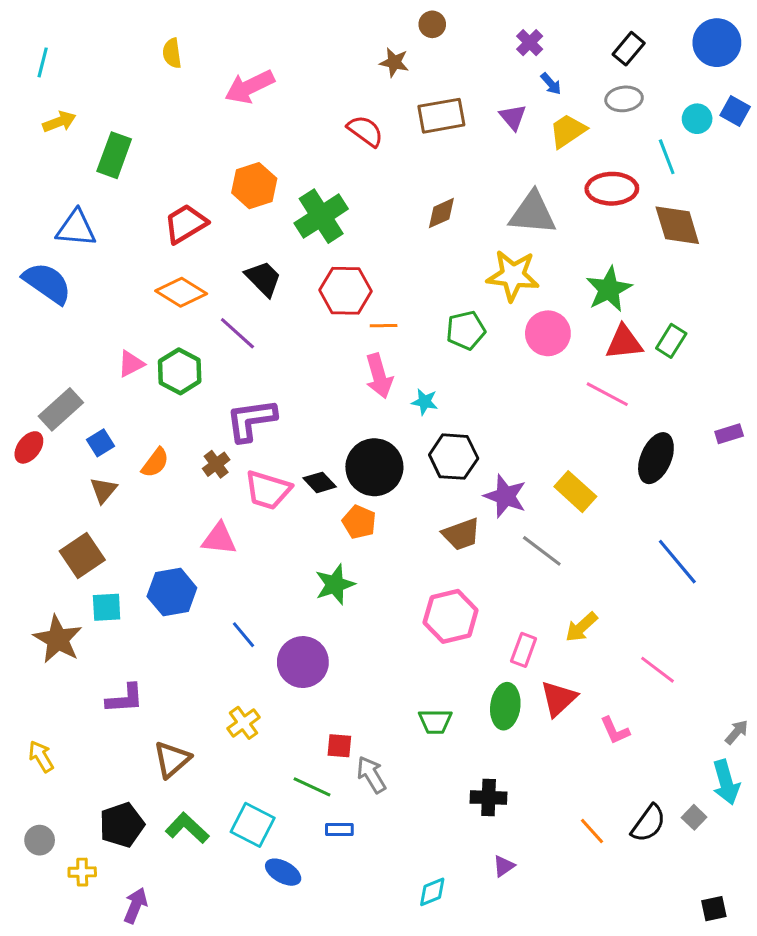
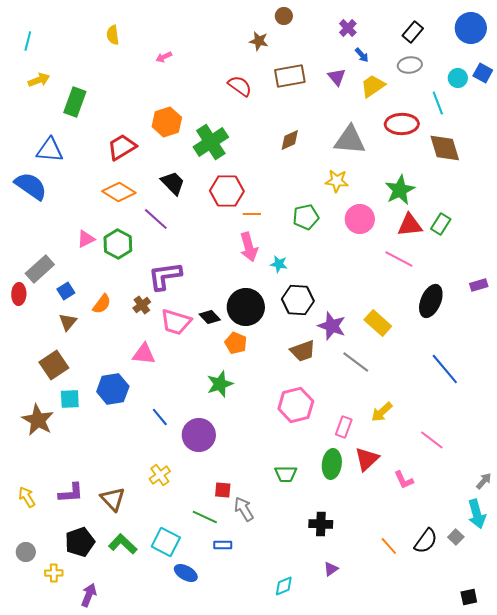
pink arrow: (250, 87) -> (164, 57), size x0.5
yellow star: (513, 275) -> (337, 181), size x0.7
red ellipse: (29, 447) -> (19, 294), turned -35
purple L-shape: (125, 699) -> (71, 493), moved
brown triangle: (172, 759) -> (113, 499), turned -32

